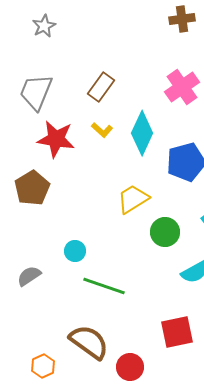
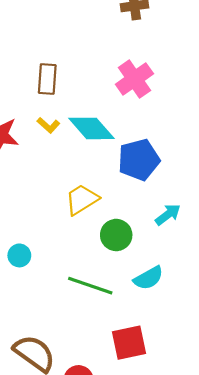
brown rectangle: (101, 87) -> (47, 79), turned -32
cyan diamond: (142, 133) -> (91, 128), turned -66
green line: (104, 286) -> (90, 286), moved

